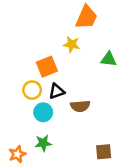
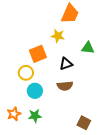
black triangle: (57, 91) -> (66, 64), moved
brown square: (104, 152) -> (84, 123), turned 32
orange star: (17, 154) -> (14, 114), moved

